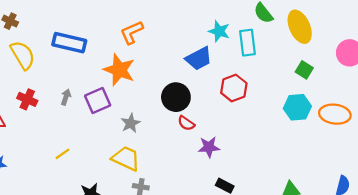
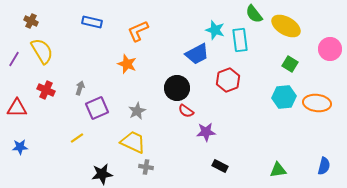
yellow ellipse: (300, 27) -> (286, 26), turned -36
blue rectangle: (69, 43) -> (92, 22), moved, size x0.7
orange star: (119, 70) -> (127, 64), size x0.7
purple square: (98, 101) -> (97, 108), moved

